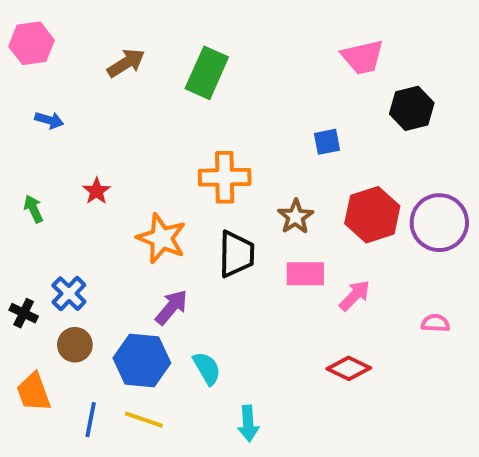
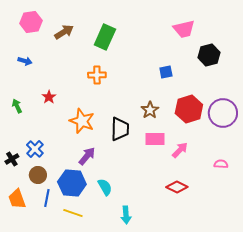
pink hexagon: (32, 43) -> (31, 22), moved
orange cross: (225, 177) -> (97, 75), moved, size x0.7
black cross: (24, 313) -> (12, 159), turned 32
blue line: (91, 420) -> (47, 198), moved

